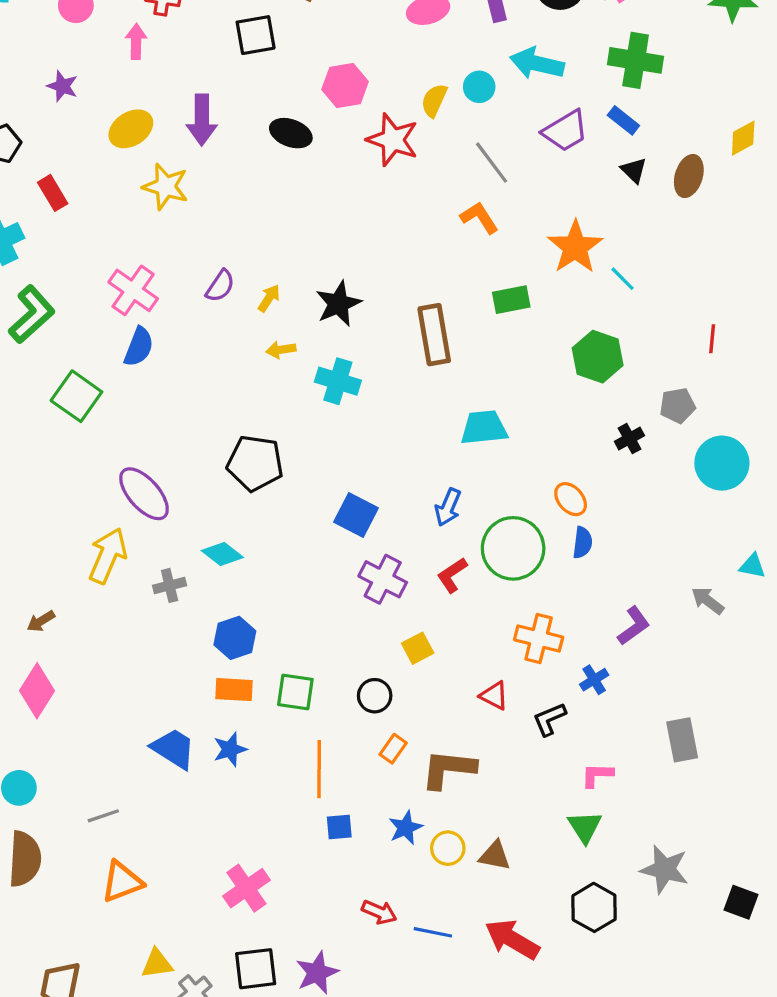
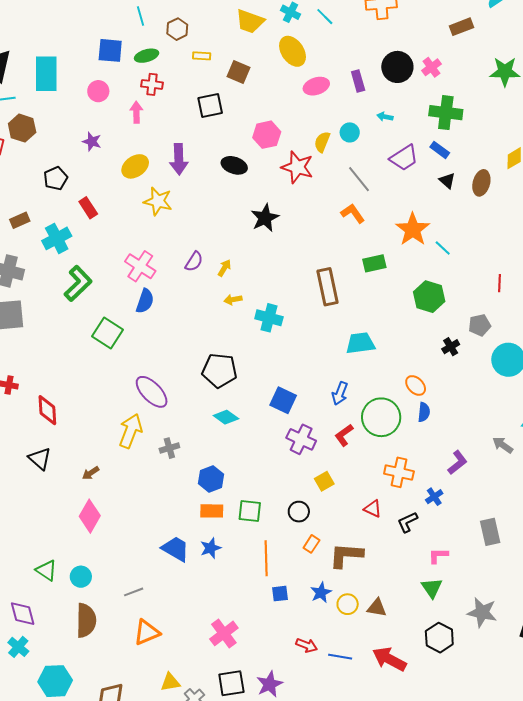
cyan arrow: (537, 63) -> (385, 117), size x0.5
black star: (338, 304) -> (265, 218), moved
cyan diamond: (222, 554) -> (226, 417), moved

